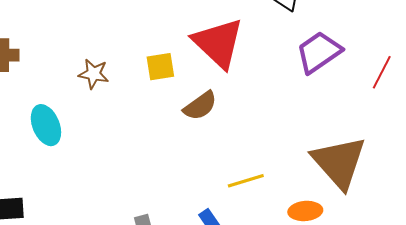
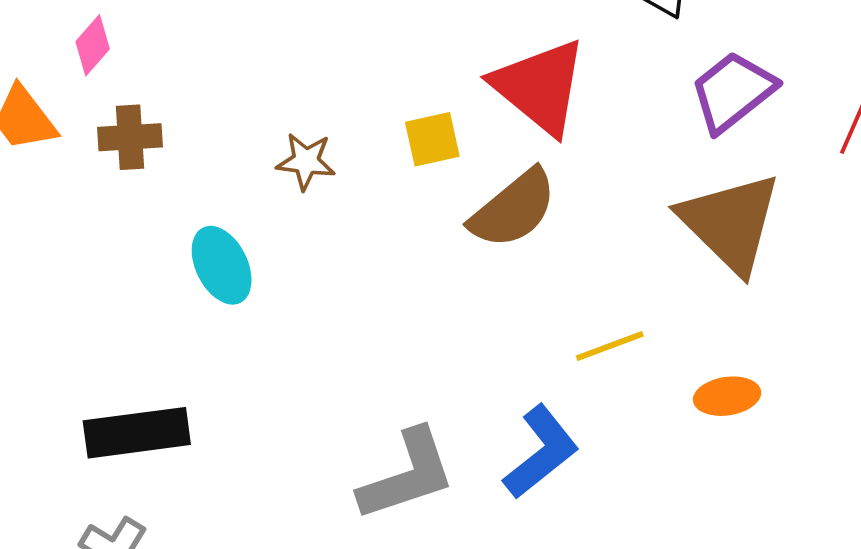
brown semicircle: (200, 106) -> (513, 209), size x1.4
brown triangle: (339, 162) -> (730, 223), moved

